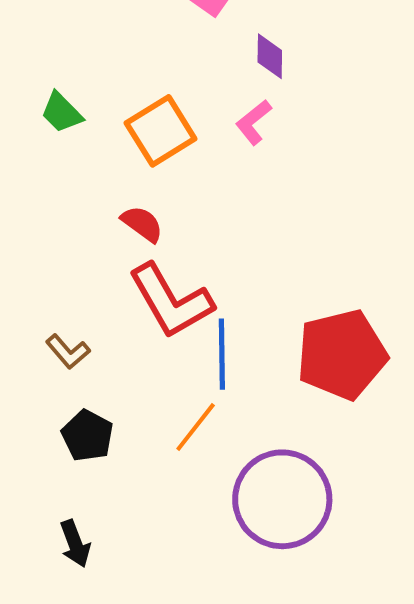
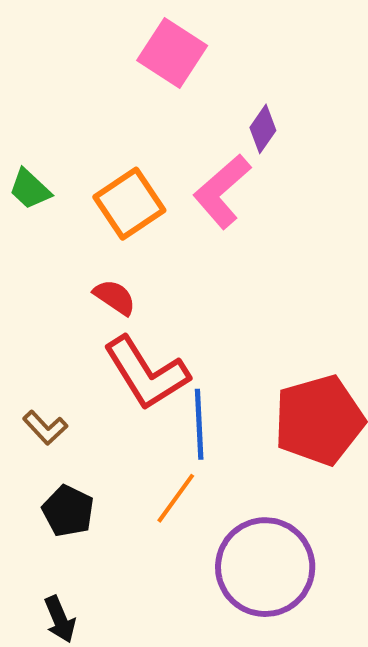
purple diamond: (270, 56) -> (263, 129), moved, turned 36
pink L-shape: (254, 122) -> (222, 191), size x1.6

